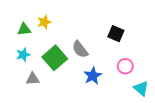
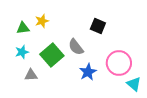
black square: (116, 34) -> (98, 26), moved
pink circle: (125, 66) -> (119, 63), size x1.6

